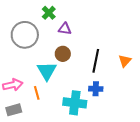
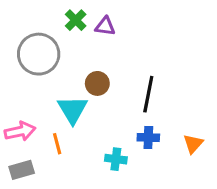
purple triangle: (65, 29) -> (105, 26), moved
orange triangle: (125, 61) -> (193, 144), moved
cyan cross: (75, 103) -> (116, 159), size x0.6

